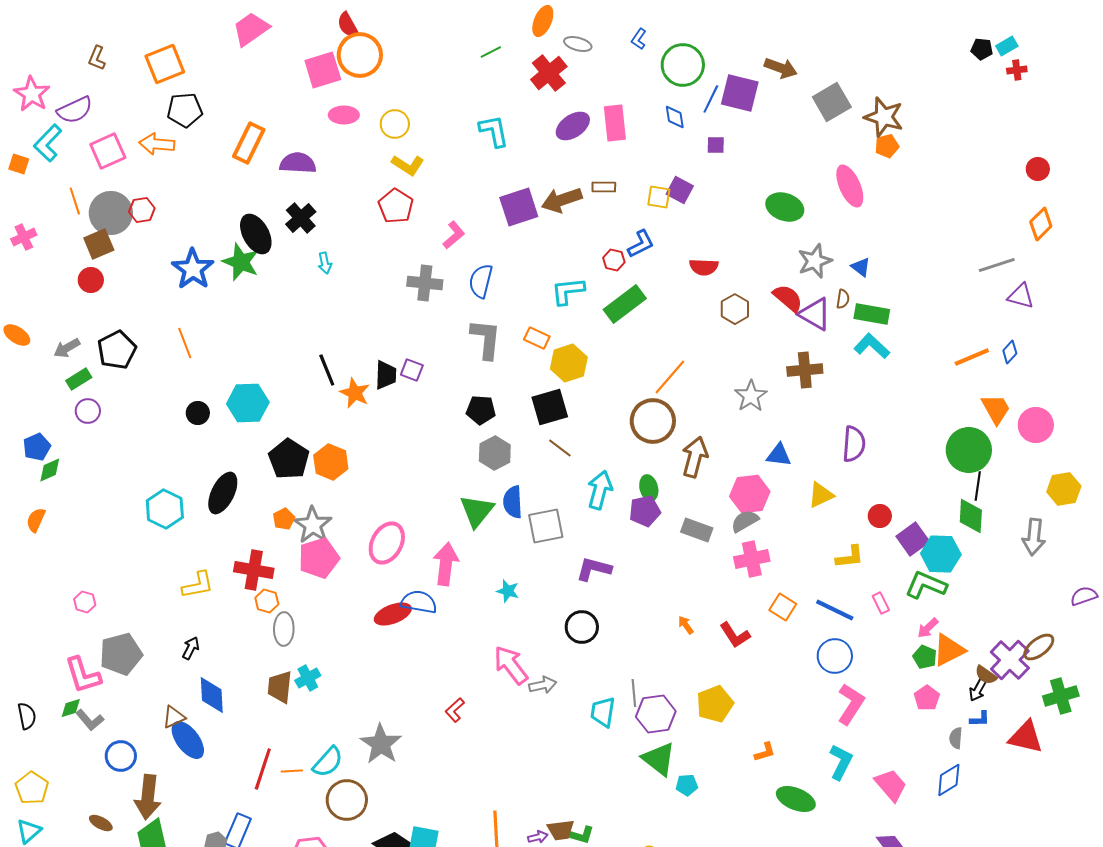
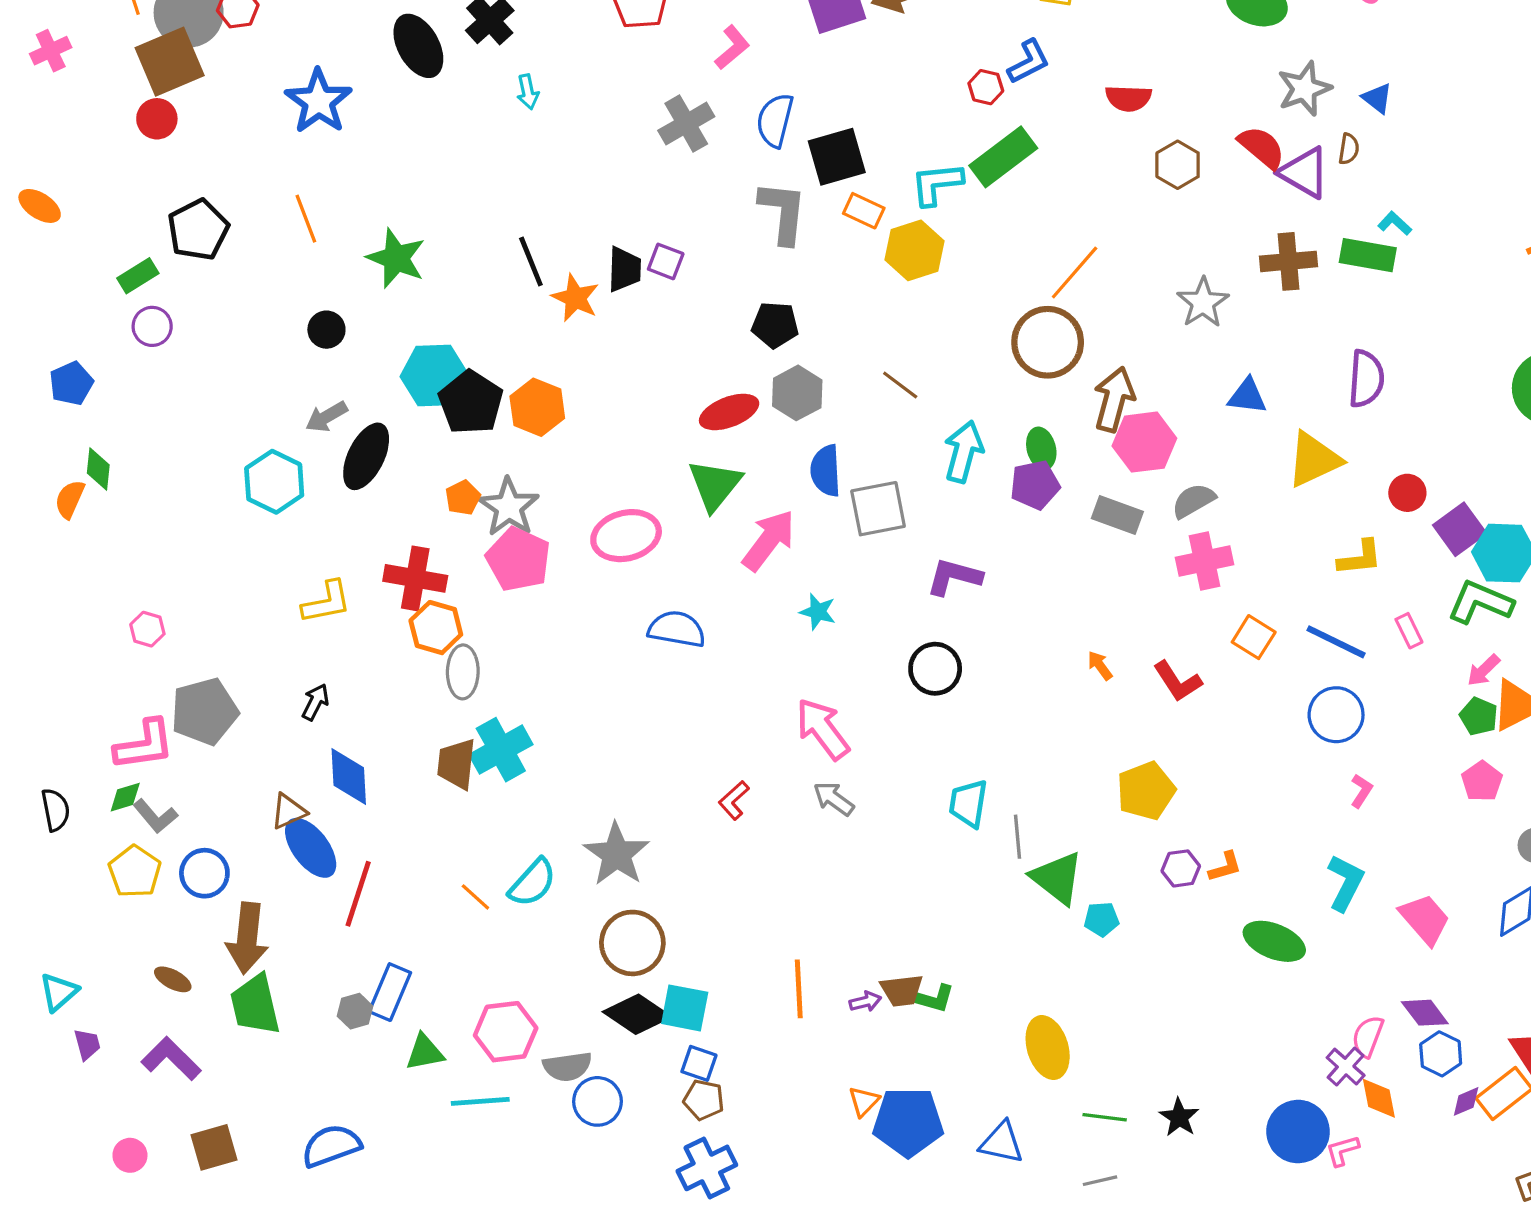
brown square: (99, 244) -> (170, 62), size x1.4
green star: (241, 262) -> (396, 258), moved
gray cross: (425, 283) -> (686, 124), turned -36
cyan L-shape: (568, 291) -> (937, 184), moved
green rectangle: (872, 314) -> (1368, 255), moved
cyan L-shape: (872, 346) -> (1395, 223), size x0.6
gray arrow: (67, 348) -> (326, 417), moved
cyan hexagon: (248, 403) -> (434, 376), moved
black square: (550, 407) -> (837, 157), moved
green diamond: (50, 470) -> (98, 469), moved, turned -60
pink hexagon: (750, 494) -> (1144, 442), moved
yellow triangle: (821, 495) -> (1314, 460), size x1.4
green triangle: (477, 511) -> (715, 485), moved
pink ellipse: (387, 543) -> (626, 536), turned 48
pink pentagon: (319, 558) -> (518, 559), turned -30
pink arrow: (446, 564) -> (769, 540), moved, turned 30
orange hexagon: (267, 601) -> (436, 628), size x1.4
red ellipse: (393, 614) -> (729, 412), moved
pink L-shape: (83, 675) -> (144, 745), turned -81
cyan cross: (308, 678) -> (501, 750), size x1.5
gray arrow: (543, 685) -> (834, 799), moved, turned -132
gray line: (634, 693) -> (1017, 837), moved
pink L-shape: (851, 704) -> (1361, 791), size x0.5
purple hexagon: (656, 714) -> (1181, 868), moved, size x0.6
red line: (263, 769) -> (358, 894), moved
orange line: (292, 771) -> (475, 897), turned 45
yellow pentagon: (32, 788) -> (135, 872), moved
brown circle: (347, 800) -> (632, 943), moved

